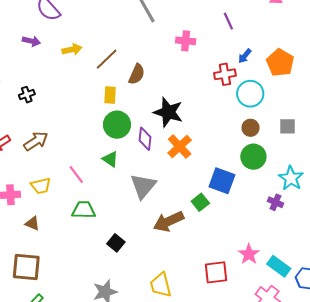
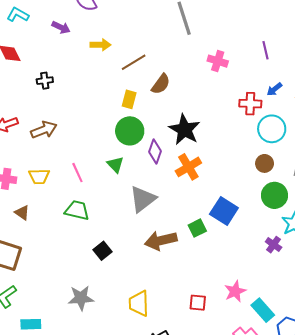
green circle: (253, 157) -> (274, 195), moved
red square: (216, 272) -> (198, 303), size x0.7

